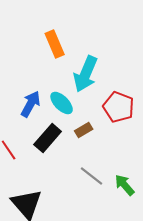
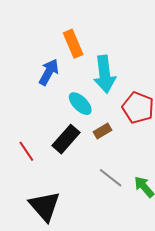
cyan arrow: (86, 74) -> (105, 74), turned -30
blue arrow: (31, 104) -> (49, 72), moved

